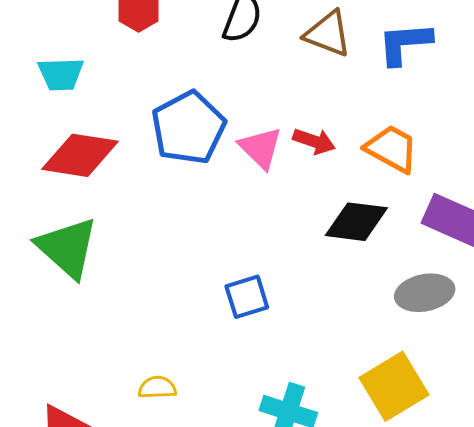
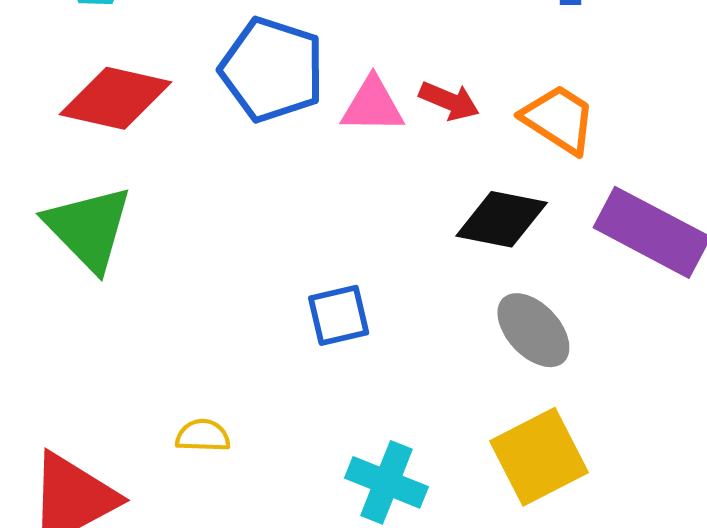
blue pentagon: (188, 128) -> (272, 70), turned -30
pink triangle: (261, 148) -> (373, 105), turned -48
gray ellipse: (425, 293) -> (533, 330), moved, turned 54

